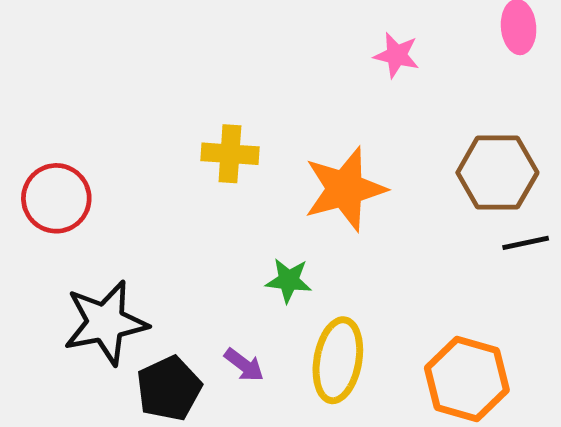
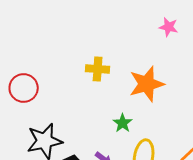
green star: (289, 280) -> (123, 123), turned 30

